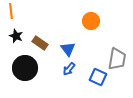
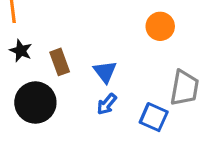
orange circle: (91, 21) -> (160, 26), moved
brown rectangle: (40, 43) -> (60, 62), turned 35

